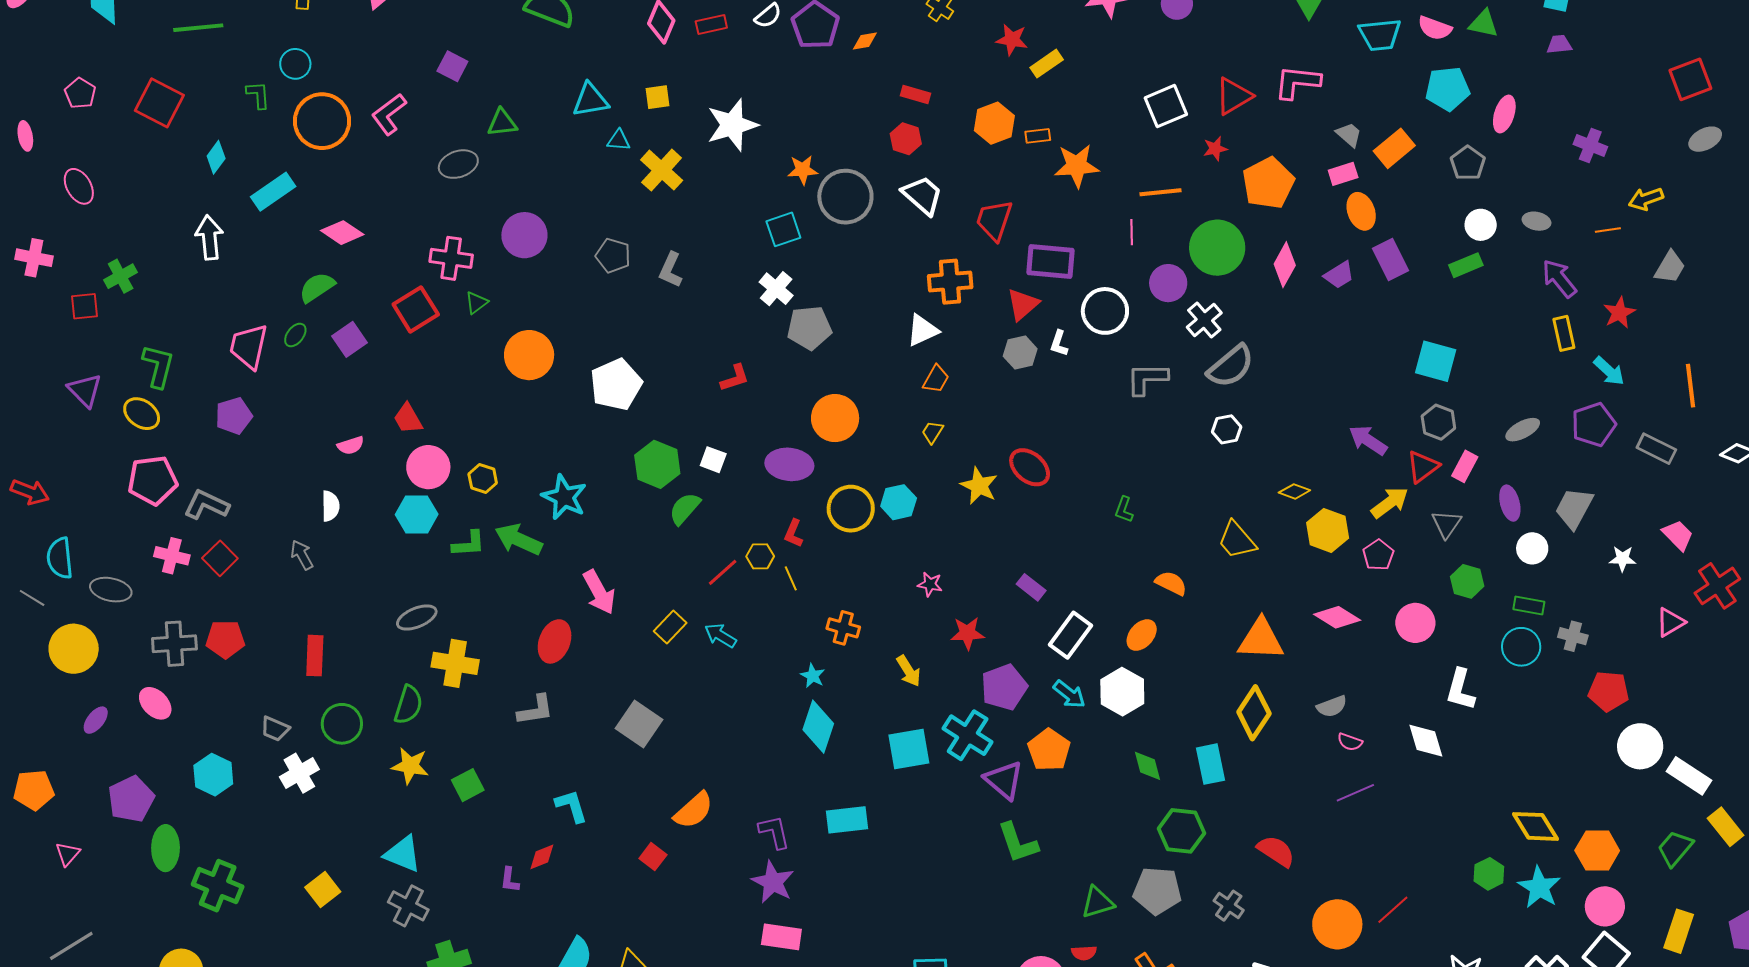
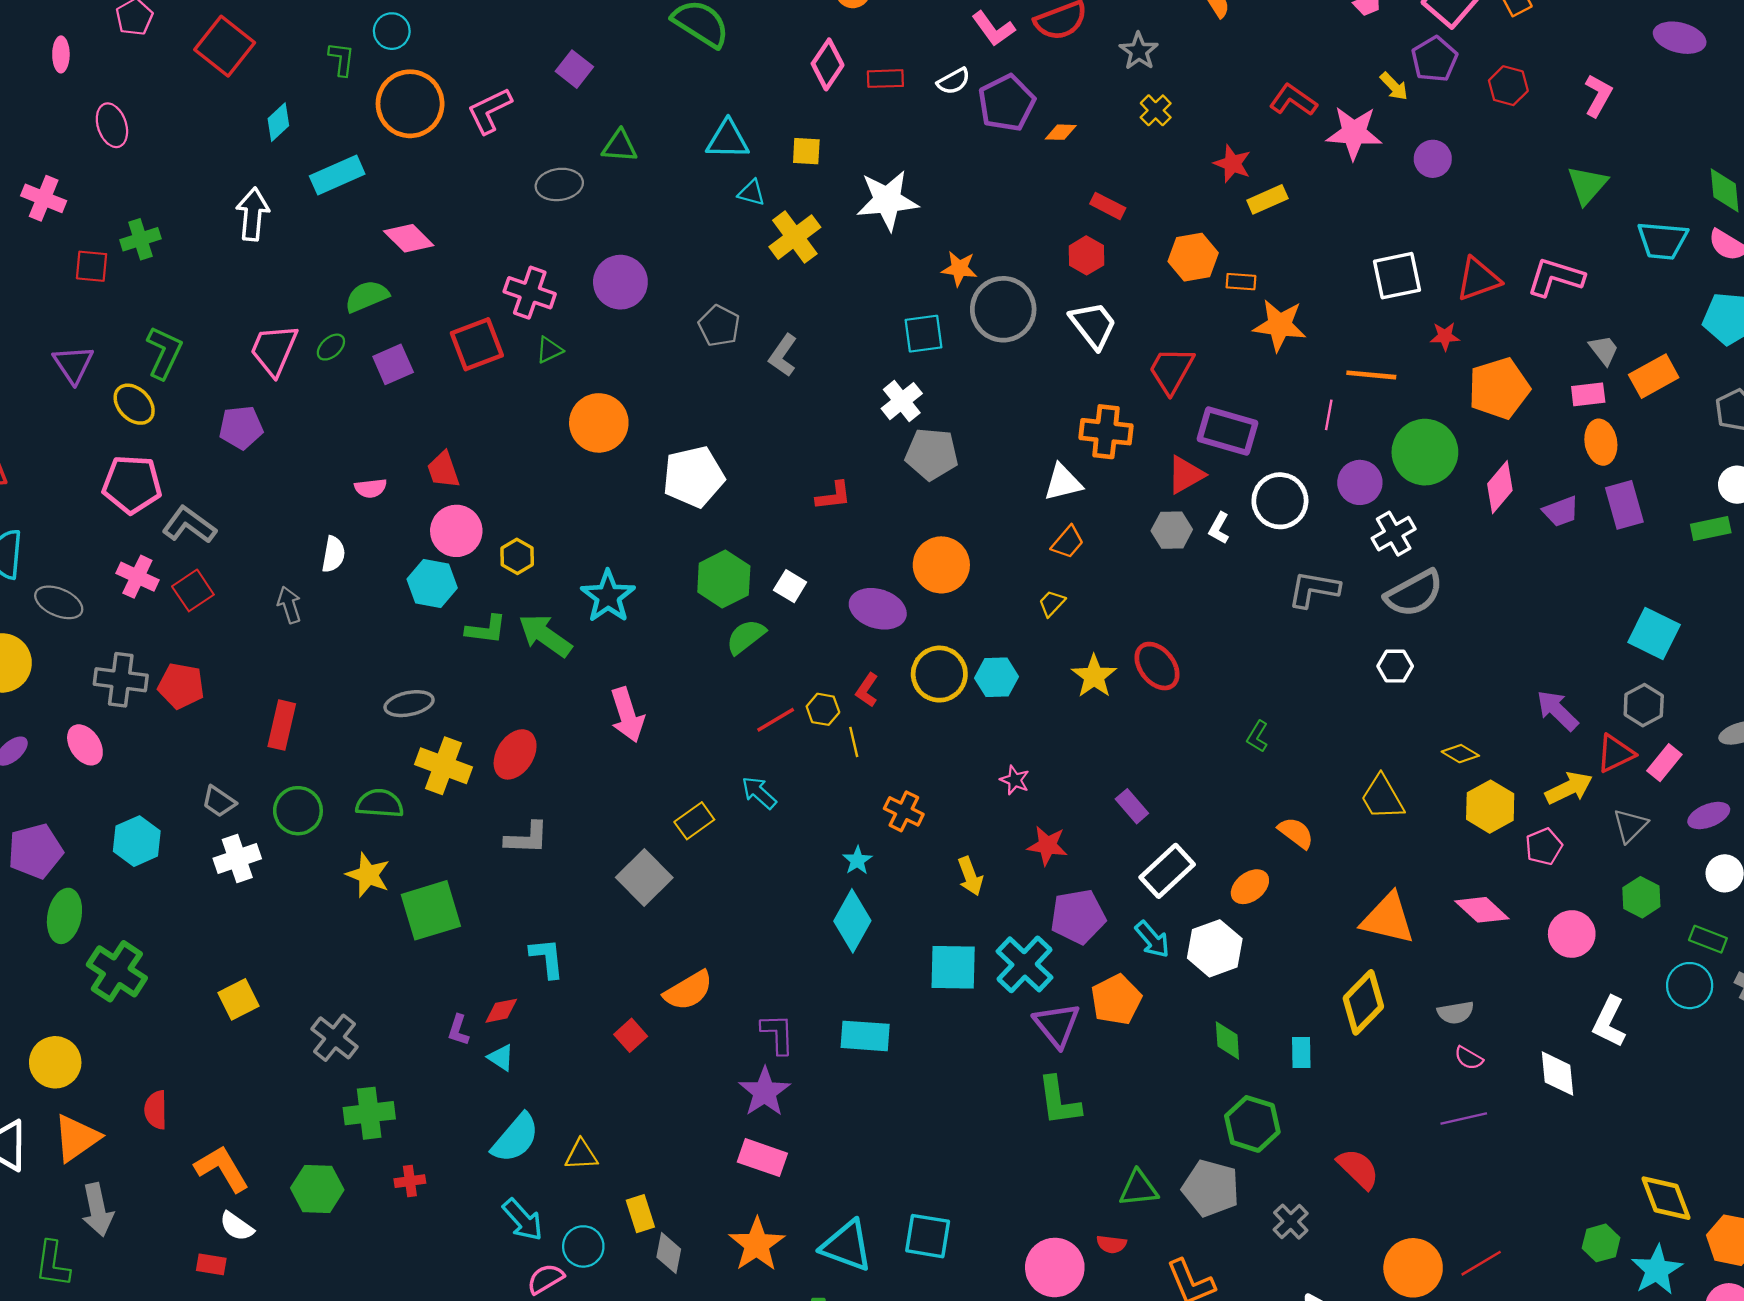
purple ellipse: (1510, 503) -> (1709, 816), turned 72
yellow rectangle: (670, 627) -> (694, 821), moved
red ellipse: (555, 641) -> (515, 754), moved
green semicircle: (408, 705) -> (380, 803), turned -114
cyan rectangle: (1210, 764) -> (1301, 1052), size x0.7
green square: (468, 785) -> (431, 910), size x1.6
cyan triangle: (403, 854) -> (501, 1058), moved, size x0.6

